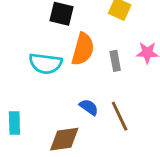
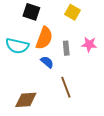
blue semicircle: (89, 107) -> (47, 62), moved

